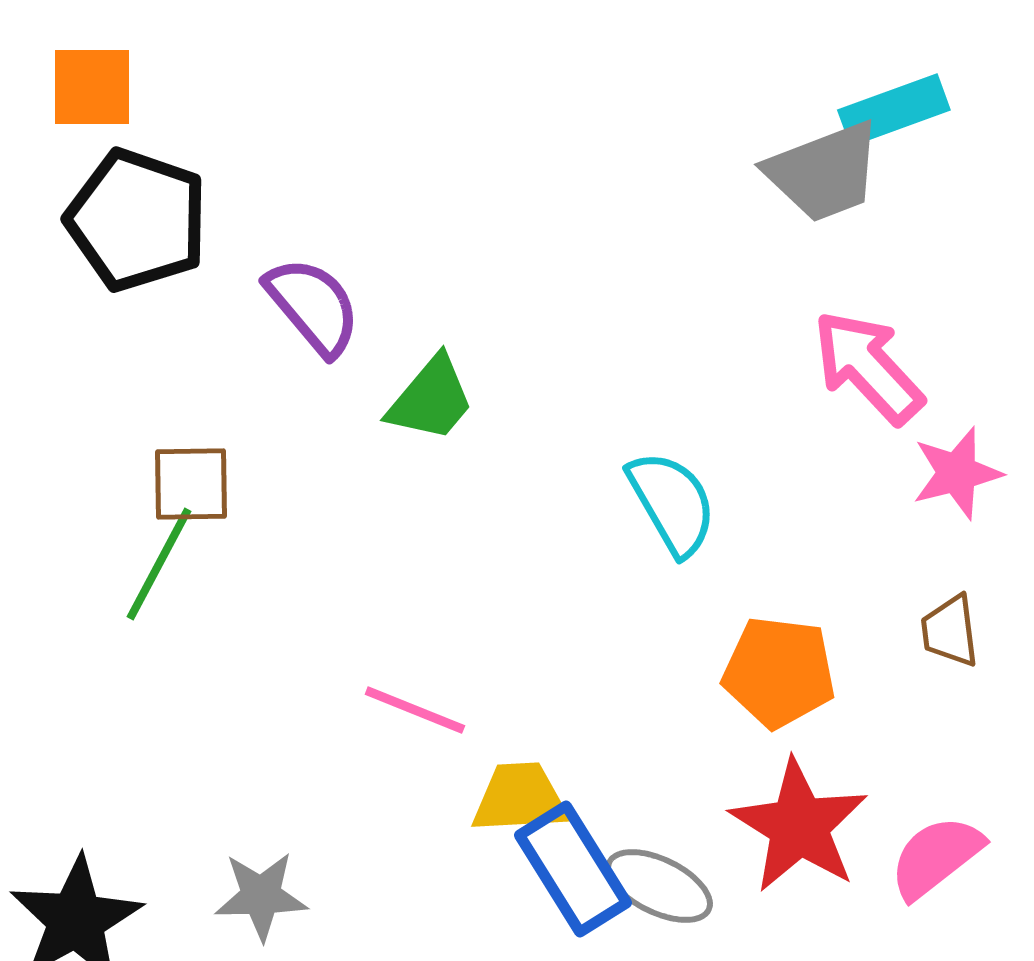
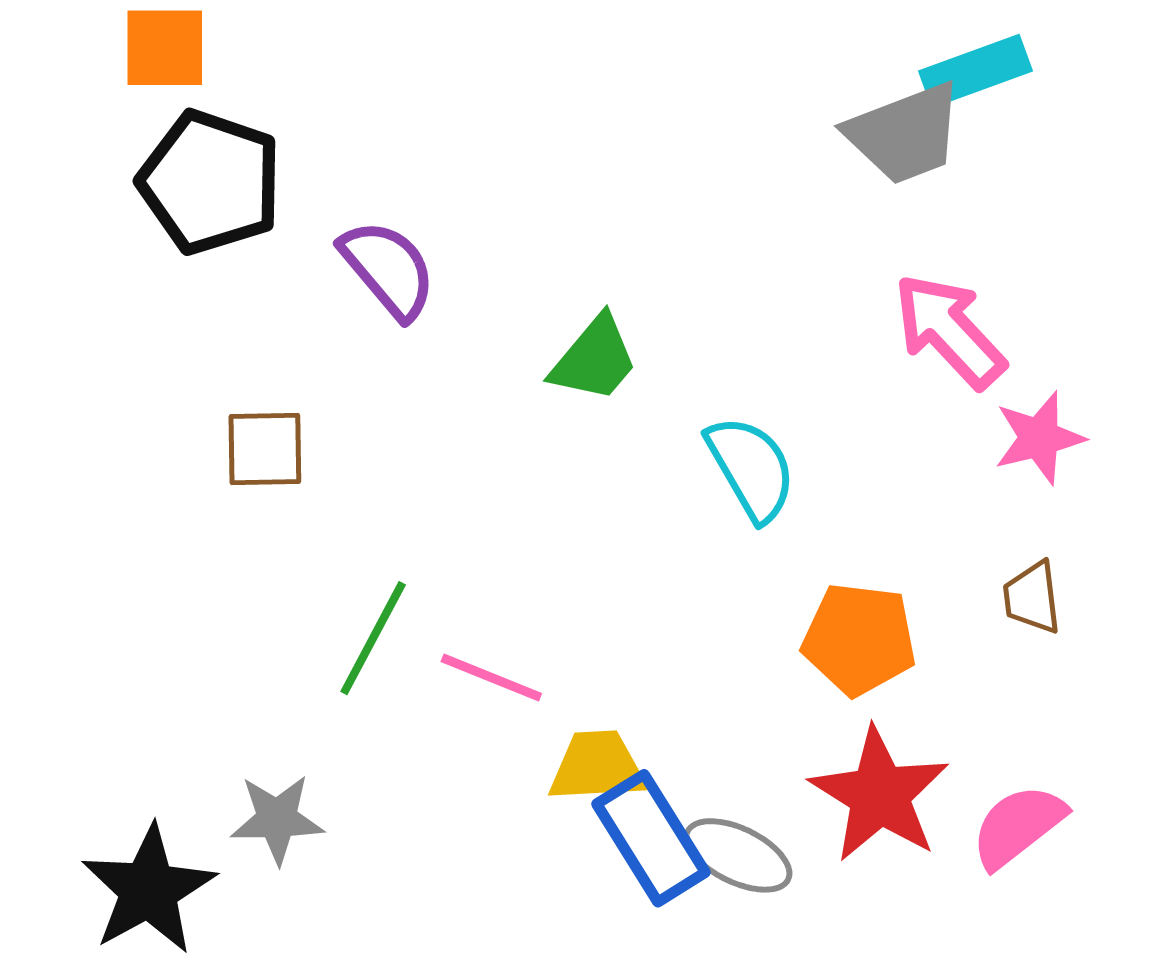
green trapezoid: (431, 399) -> (594, 359), moved
green line: (159, 564) -> (373, 638), moved
gray star: (261, 896) -> (277, 819), moved

